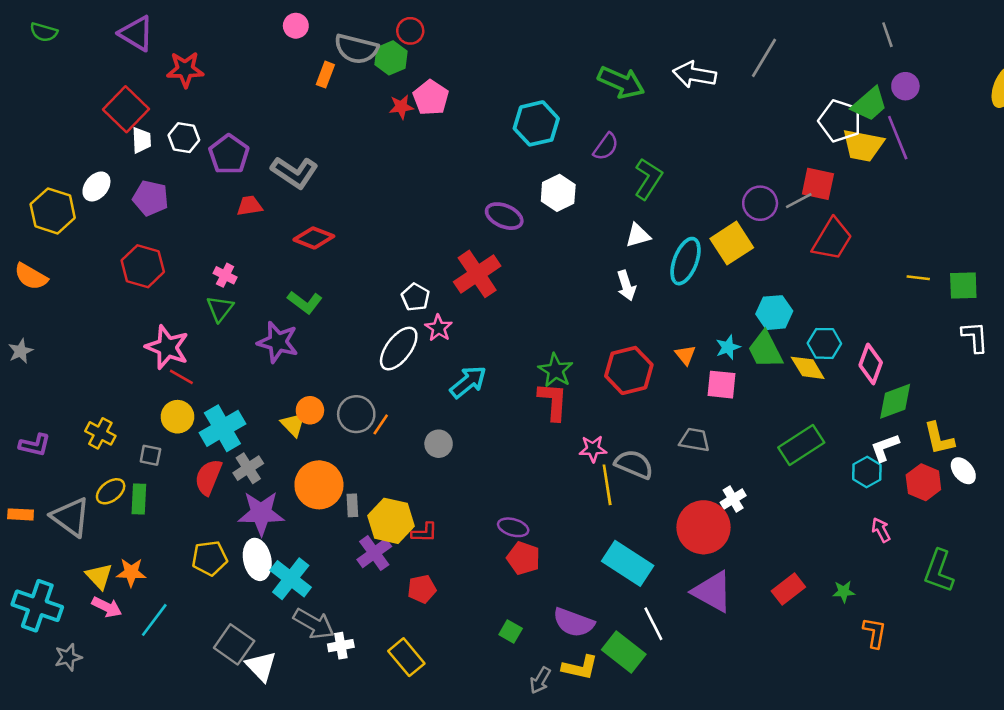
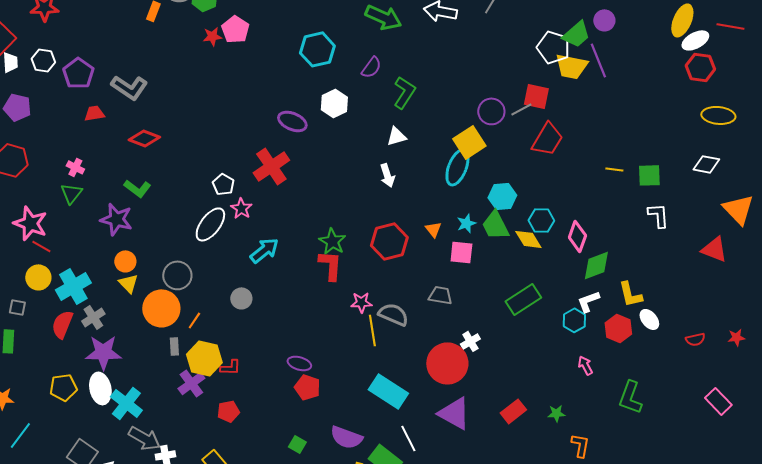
cyan ellipse: (685, 261) -> (457, 167), moved
orange circle: (310, 410) -> (125, 261), moved
orange line: (381, 424) -> (194, 320), moved
orange circle: (319, 485) -> (161, 308), moved

